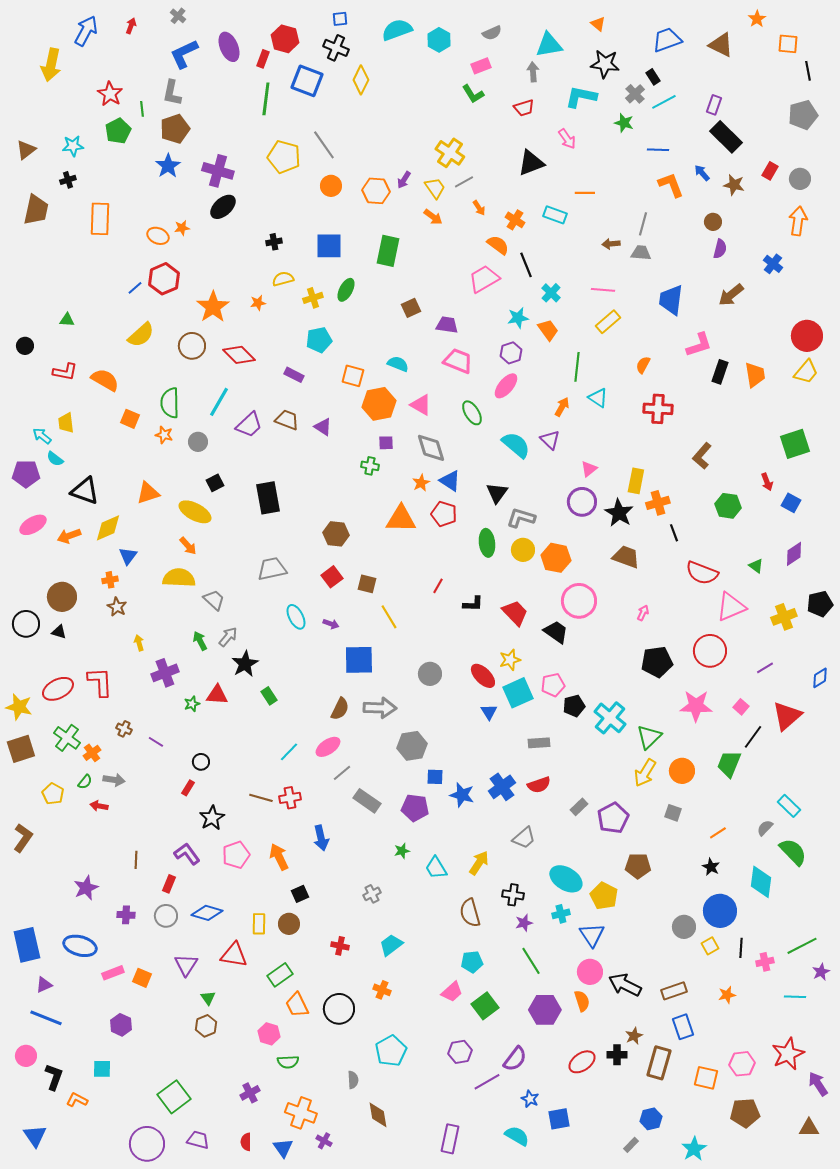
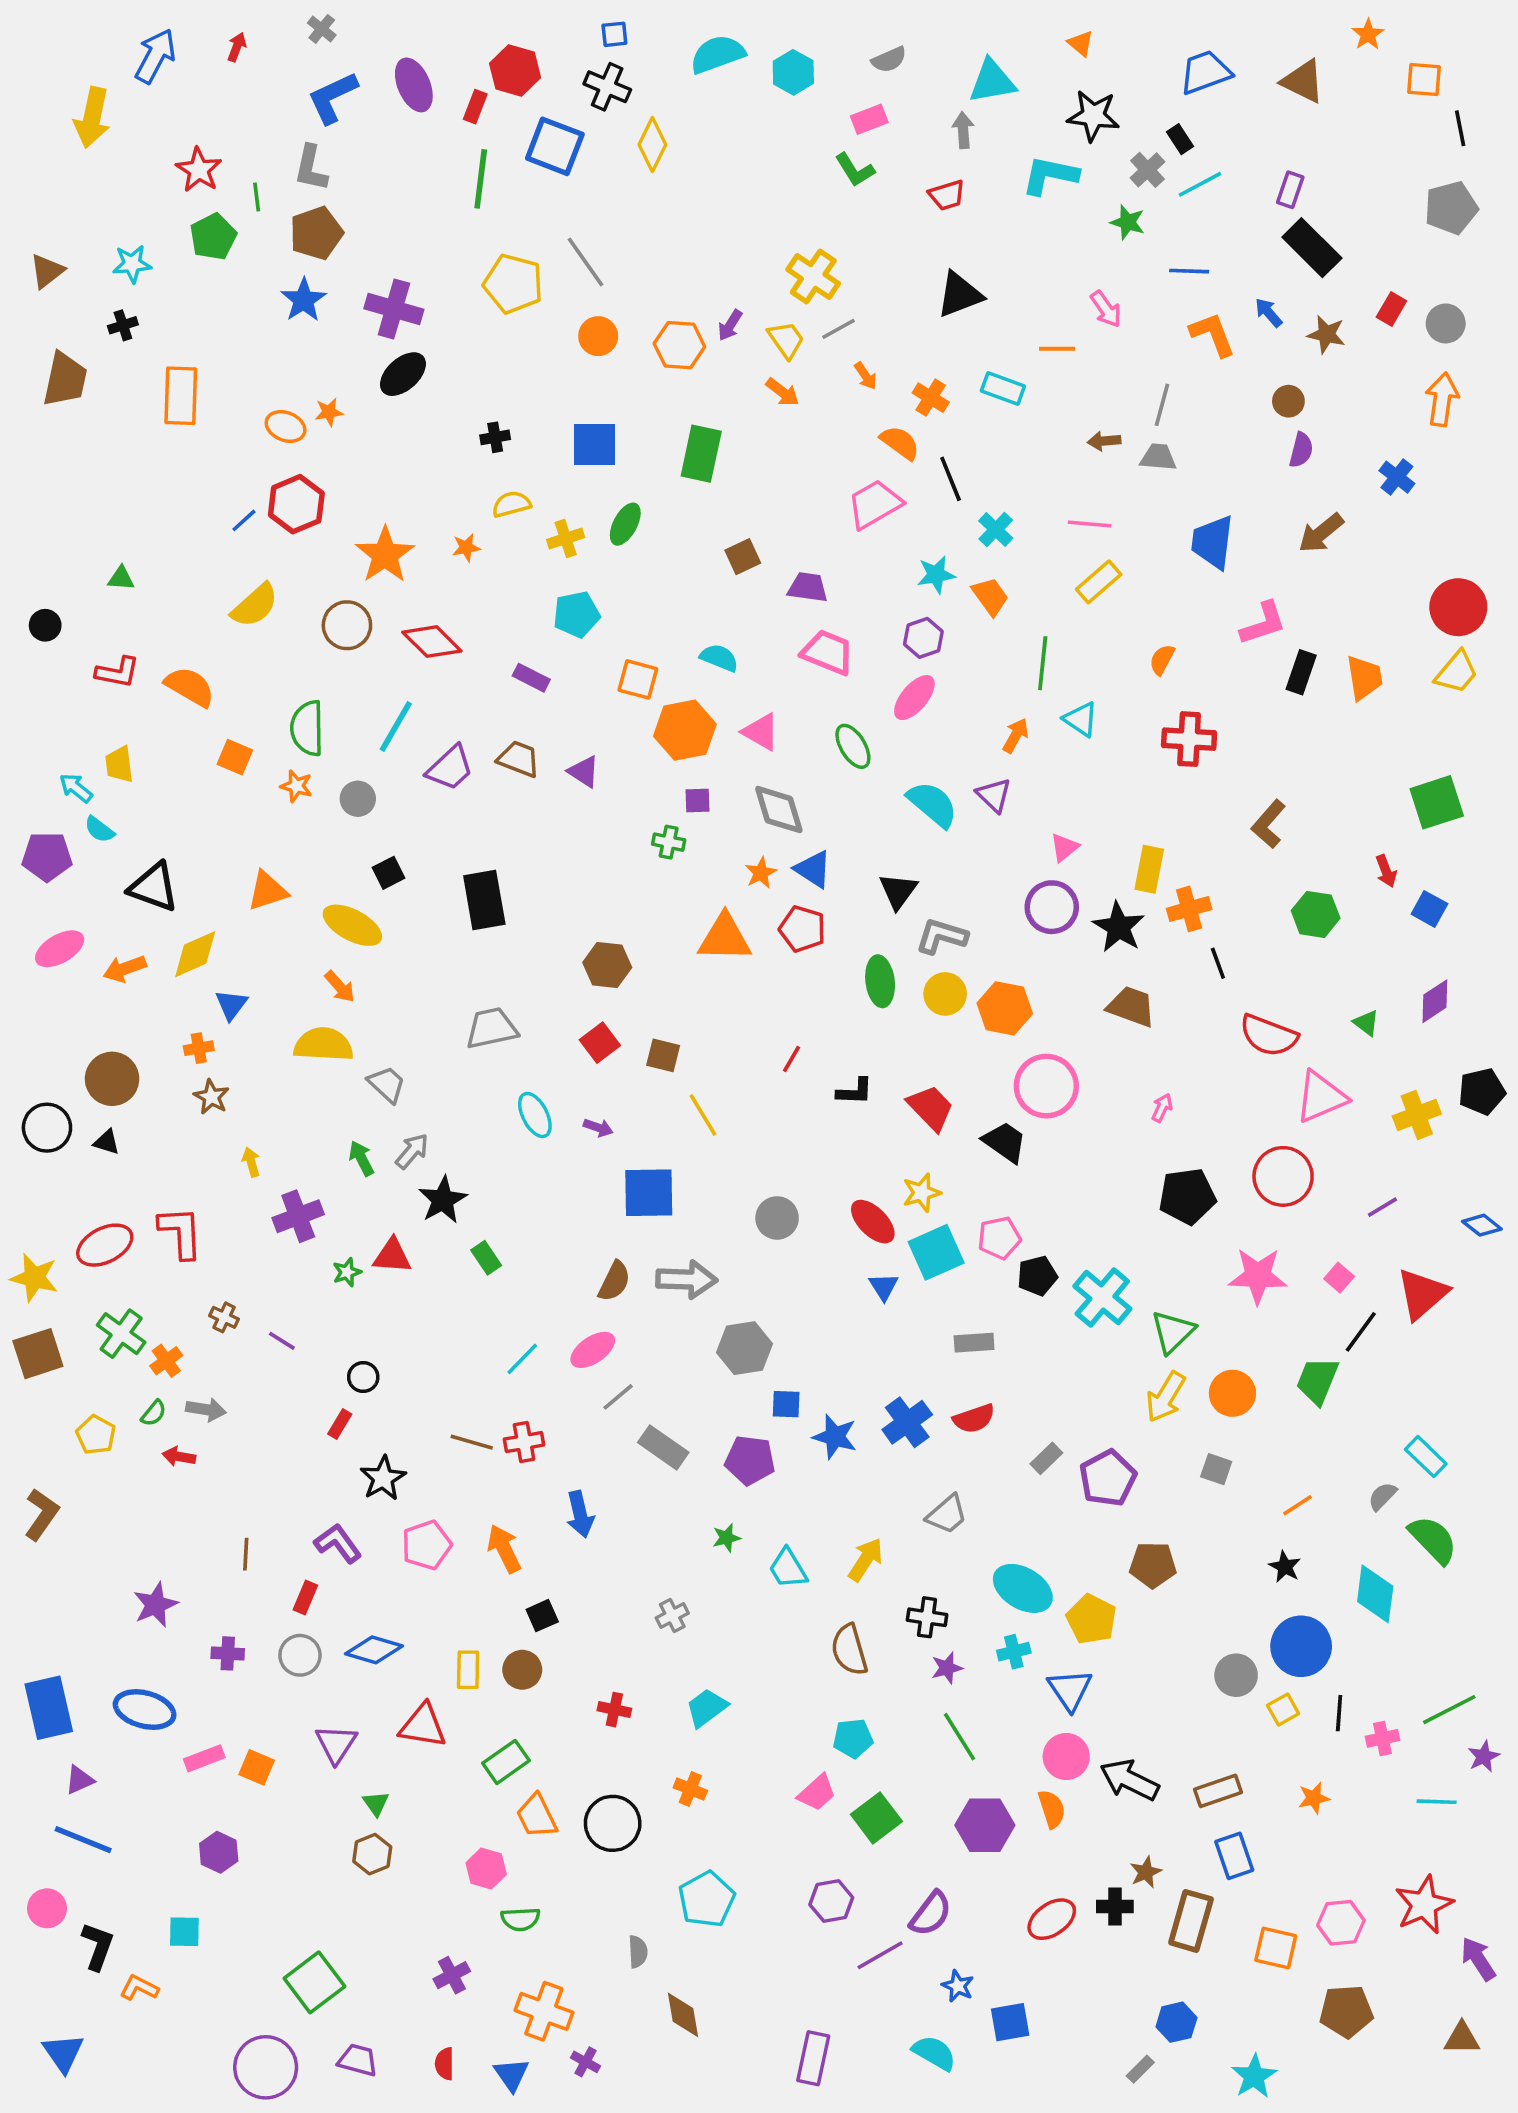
pink arrow: (567, 139) -> (1106, 309), moved
blue diamond: (820, 678) -> (1482, 1225), turned 70

